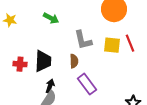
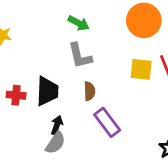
green arrow: (51, 18) -> (79, 23), moved
gray L-shape: (83, 40) -> (80, 56), moved

